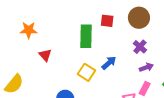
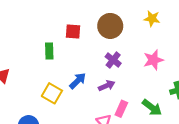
green rectangle: (86, 36) -> (49, 51), size x0.6
purple arrow: (146, 67) -> (107, 86), moved

